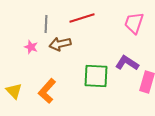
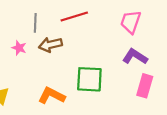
purple L-shape: (127, 63) -> (135, 57), moved
orange L-shape: (47, 91) -> (52, 96), moved, turned 75

